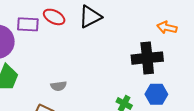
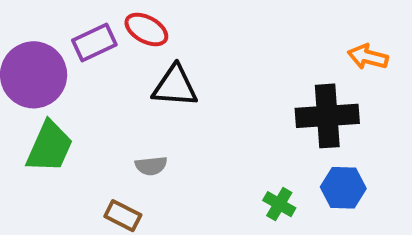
black triangle: (90, 17) -> (175, 86), moved, turned 30
purple rectangle: (28, 24) -> (94, 43), turned -30

